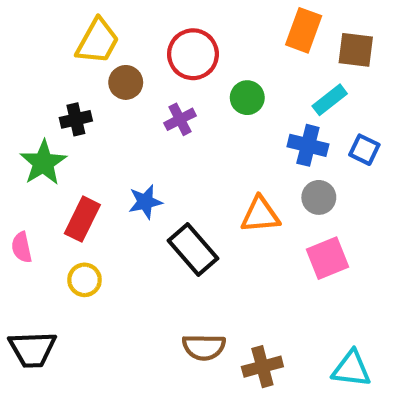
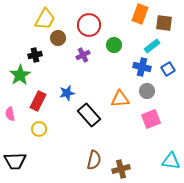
blue square: (364, 150) -> (168, 69), turned 32
brown semicircle: (204, 347) -> (94, 160), turned -78
cyan triangle: (351, 369) -> (171, 161), moved

